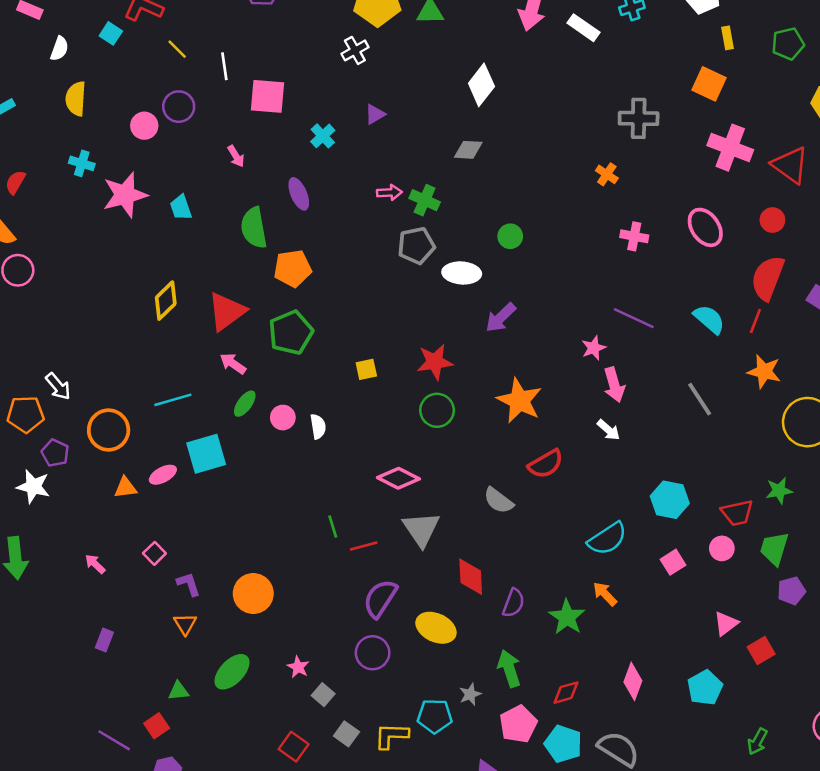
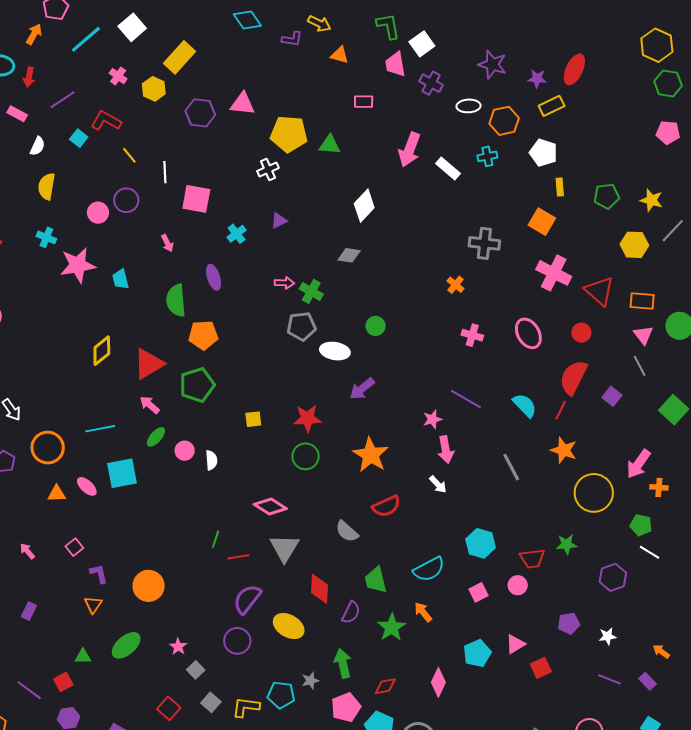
pink ellipse: (163, 475) -> (87, 486), turned 65
green line: (333, 526) -> (216, 539), turned 30
green trapezoid: (774, 549) -> (376, 580), moved, turned -36
cyan pentagon: (705, 688) -> (477, 653), moved

